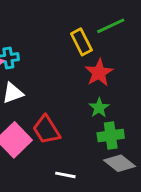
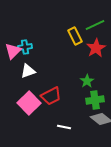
red star: (99, 73) -> (96, 48), moved
red trapezoid: (46, 130) -> (51, 96), turned -85

